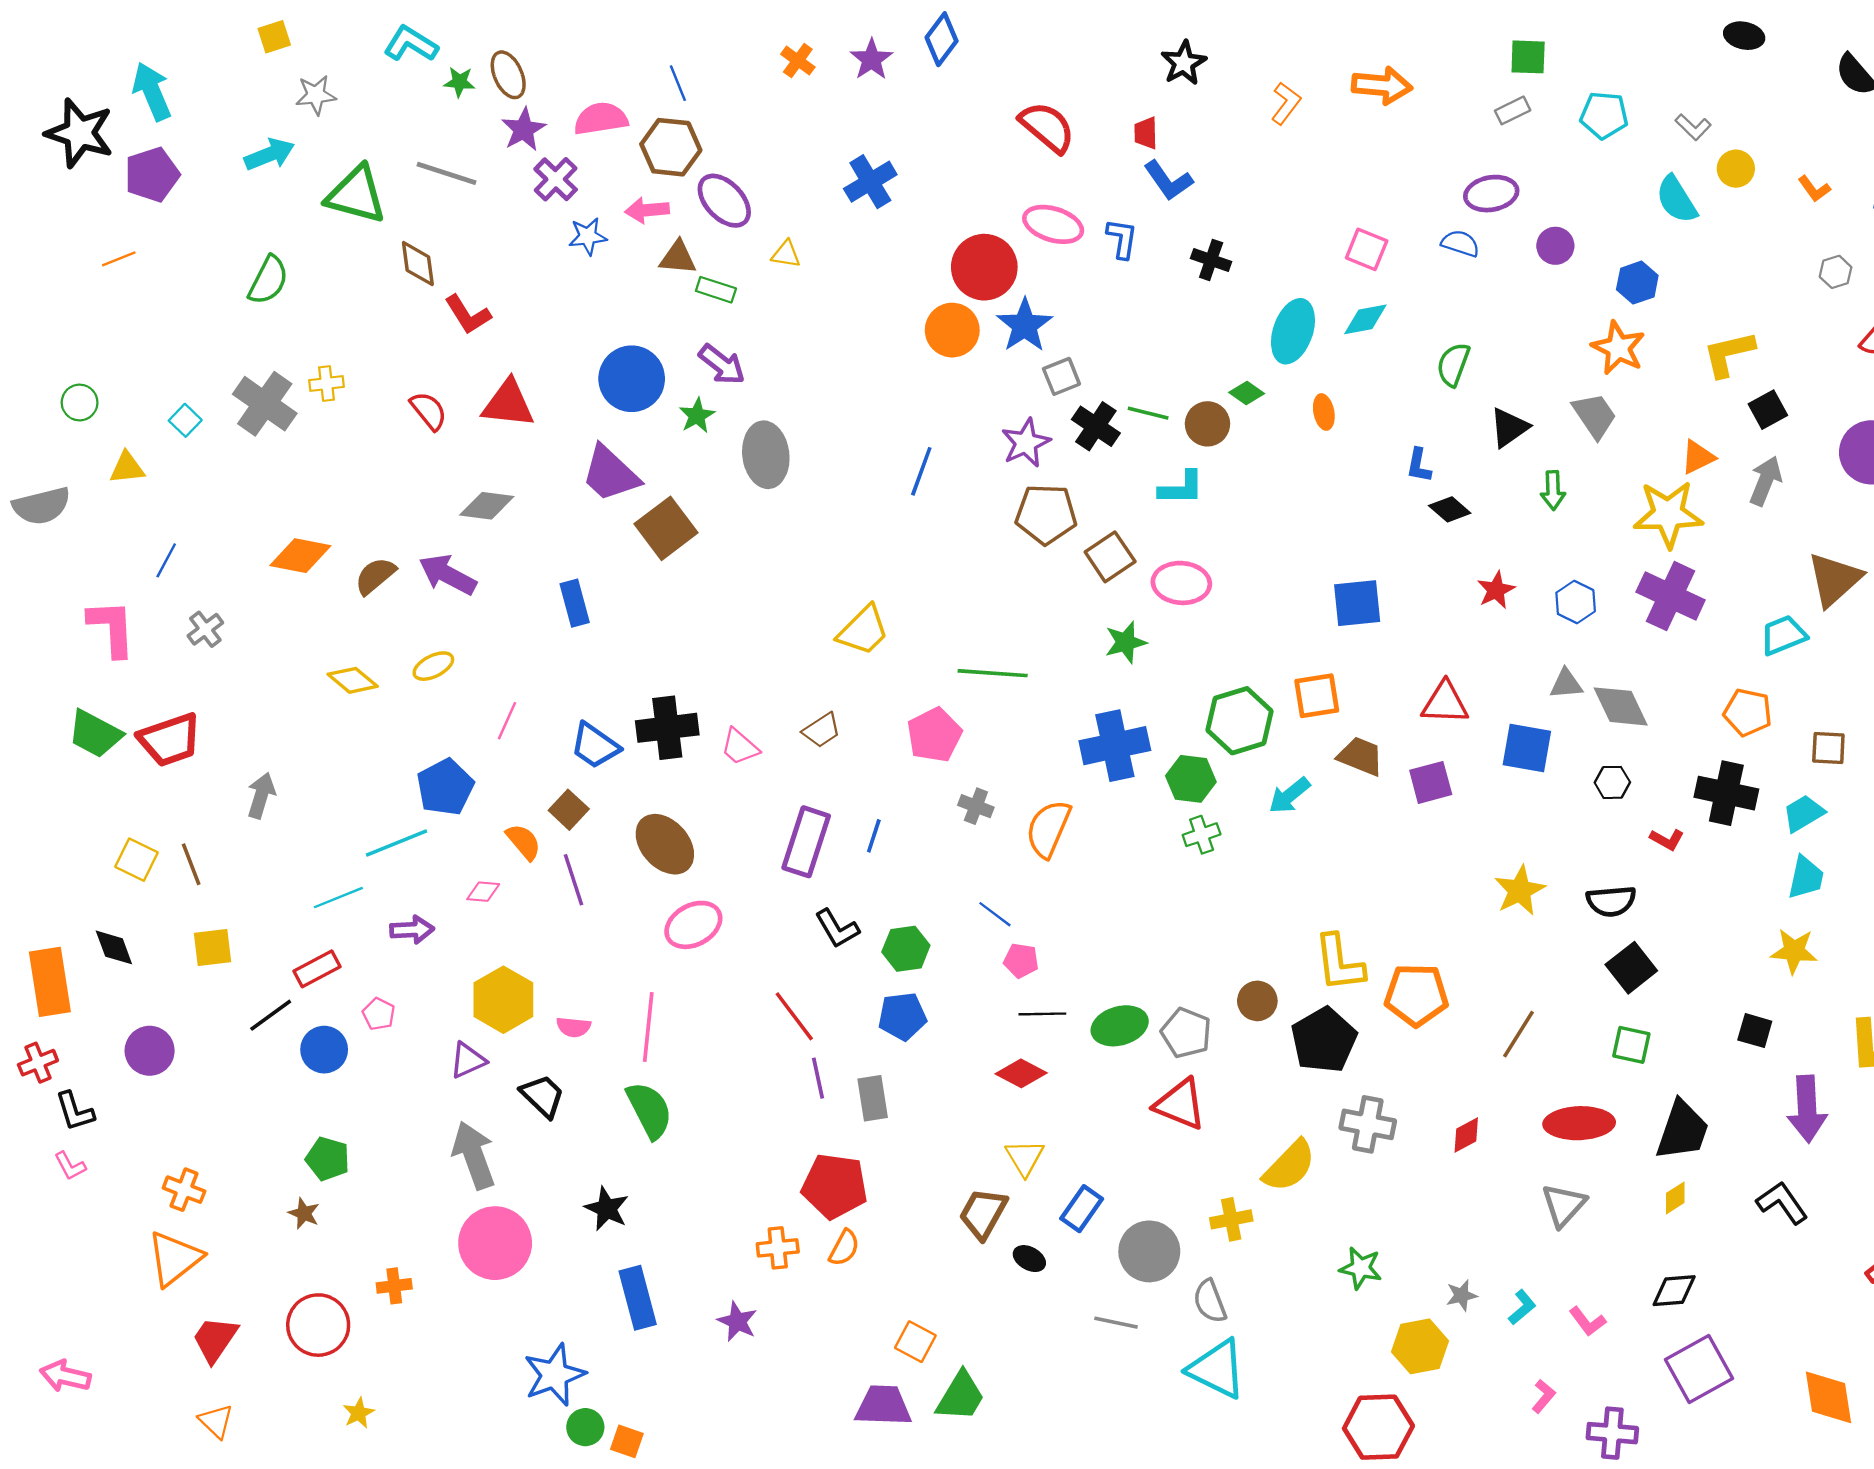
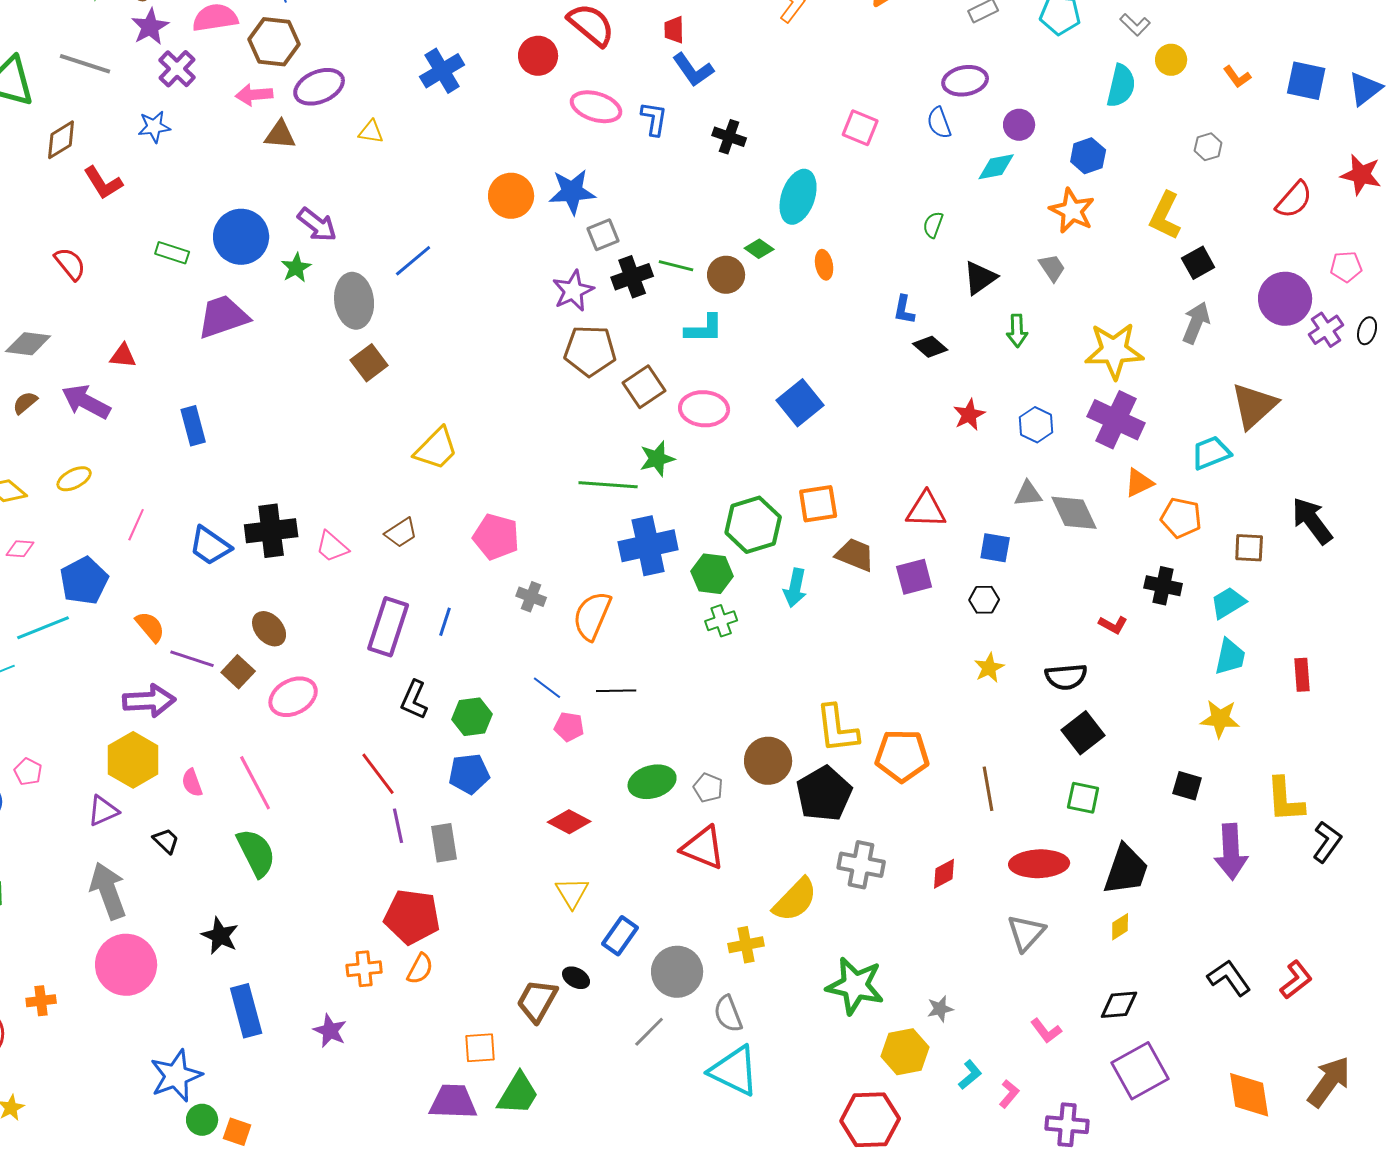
cyan semicircle: (1676, 199) -> (1121, 86), turned -135
purple ellipse: (724, 201) -> (319, 87), turned -69
blue star: (588, 236) -> (154, 127), moved
blue semicircle: (1460, 243) -> (939, 123), turned -128
brown diamond: (418, 264) -> (61, 140), turned 66
red circle: (984, 267) -> (538, 56), moved, size x0.7
gray hexagon: (1836, 272) -> (1208, 147), moved
green rectangle: (716, 290) -> (172, 253), moved
cyan diamond: (1365, 319) -> (996, 167), moved
blue star: (1025, 325) -> (572, 192), turned 30
yellow L-shape: (1729, 354) -> (1165, 216), turned -51
green semicircle: (1453, 365) -> (933, 225), size x0.7
red triangle: (508, 404) -> (123, 356), moved, size x0.6
gray trapezoid: (1595, 416) -> (1052, 268), size x0.7
black cross: (1096, 426) -> (632, 277), turned 36
orange triangle: (1698, 457) -> (1139, 483), moved
blue line: (921, 471) -> (413, 261), moved, turned 30
purple trapezoid: (610, 474) -> (223, 317), turned 118
gray diamond: (487, 506) -> (28, 344), moved
brown square: (666, 528) -> (369, 363), moved, size x0.7
brown semicircle: (375, 576) -> (25, 403), size x0.7
blue square: (1357, 603) -> (800, 403), moved, turned -33
green line: (993, 673) -> (608, 485), moved
pink pentagon: (934, 735) -> (496, 537), turned -30
blue square: (1527, 748) -> (995, 548), size x0.7
black hexagon: (1612, 782) -> (984, 600), moved
black cross: (1726, 793) -> (1163, 586), size x0.7
cyan arrow: (1289, 795) -> (795, 588), turned -39
brown square: (569, 810) -> (238, 672), moved
brown ellipse: (665, 844) -> (269, 629), size x0.7
purple line: (573, 880) -> (192, 659), turned -54
yellow star: (1520, 890) -> (989, 668), size x0.7
pink diamond: (483, 892) -> (20, 549), moved
black L-shape: (837, 928) -> (414, 700), turned 54
purple arrow: (412, 930) -> (149, 701), moved, size x1.4
brown circle: (1257, 1001) -> (768, 761), size x1.4
black line: (1042, 1014) -> (616, 691), moved
pink semicircle: (573, 1027) -> (192, 783), turned 64
pink line: (648, 1027) -> (255, 783), turned -34
gray pentagon: (1186, 1033) -> (708, 788), size x0.7
brown line: (1519, 1034) -> (988, 789), turned -42
black trapezoid: (543, 1096) -> (166, 841), size x0.7
black L-shape: (1782, 1203) -> (1229, 978), moved
brown trapezoid: (983, 1213) -> (537, 1001), moved
green star: (1361, 1268) -> (855, 986), size x1.6
cyan L-shape: (1522, 1307) -> (970, 1075), moved
gray line: (1116, 1323) -> (649, 1032), turned -57
orange square: (915, 1342) -> (480, 1048), turned -32

